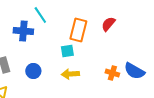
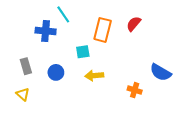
cyan square: (67, 51) -> (83, 52), moved
orange cross: (112, 73) -> (135, 90), moved

